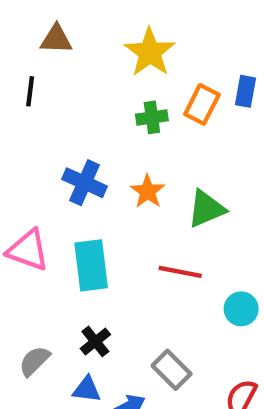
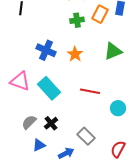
green triangle: (206, 209) -> (113, 51), moved
cyan rectangle: (91, 265) -> (49, 88), turned -35
gray semicircle: (34, 361) -> (29, 122), moved
blue triangle: (87, 389) -> (39, 145), moved, turned -32

